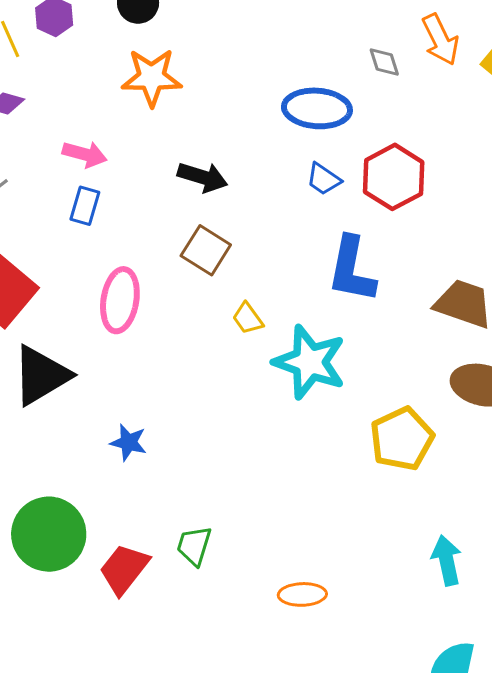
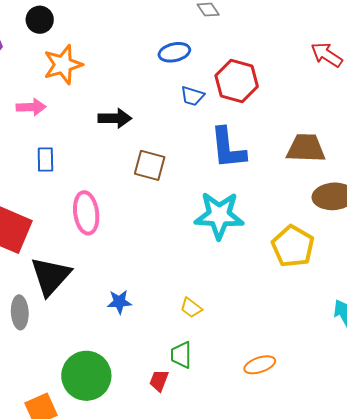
blue ellipse: (317, 108) -> (174, 52), size x0.7
pink arrow: (85, 154) -> (31, 107), moved
brown square: (206, 250) -> (150, 165), moved
yellow trapezoid: (248, 318) -> (191, 308), moved
red trapezoid: (124, 569) -> (159, 381), moved, size x0.6

